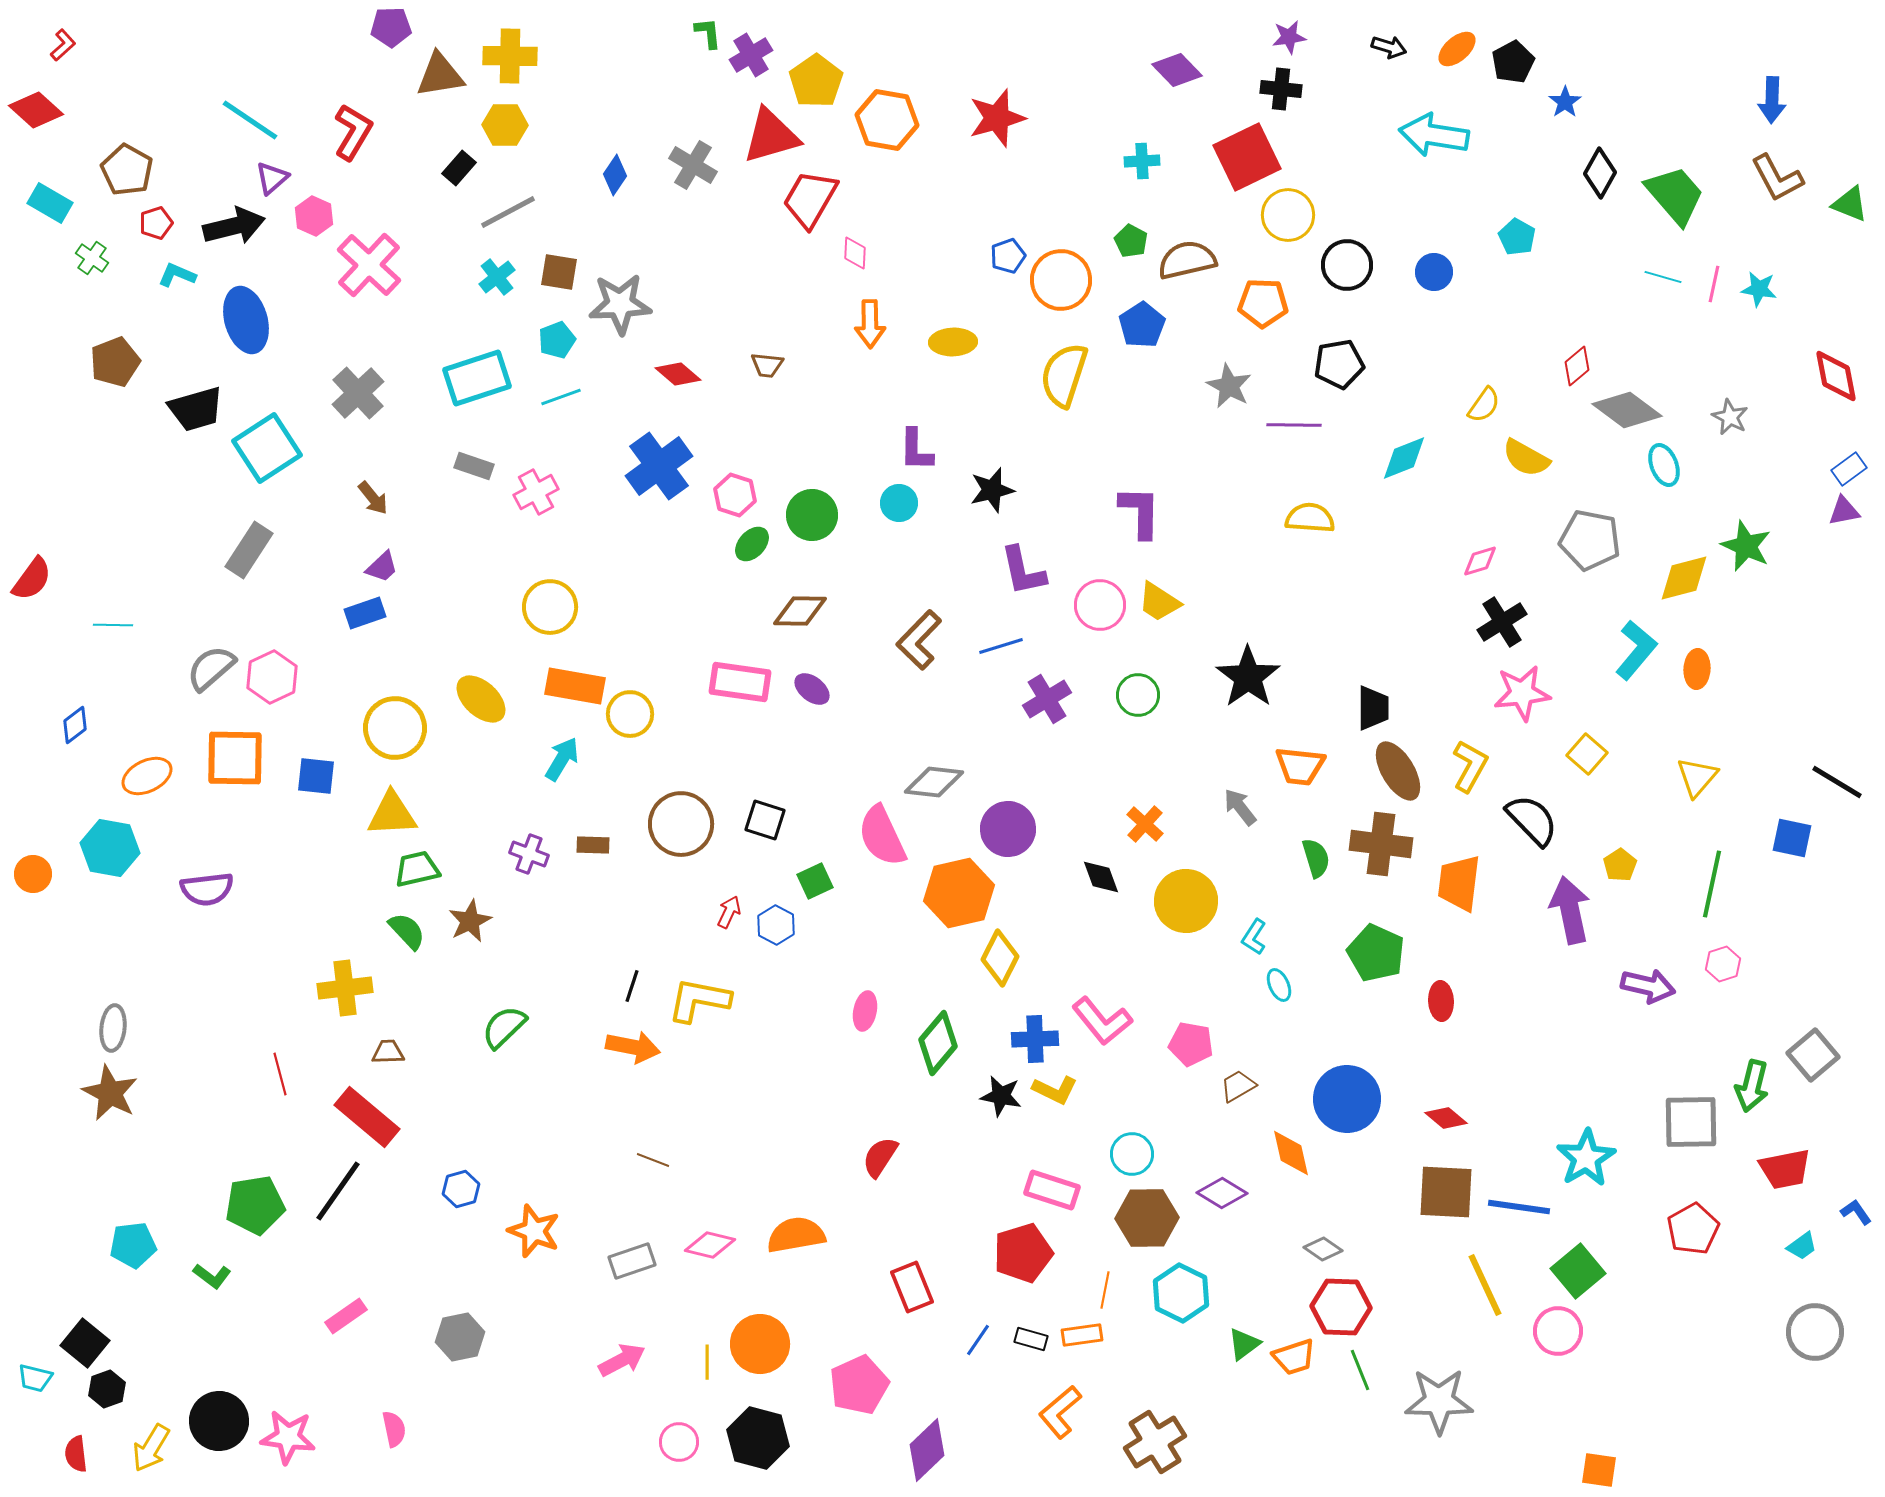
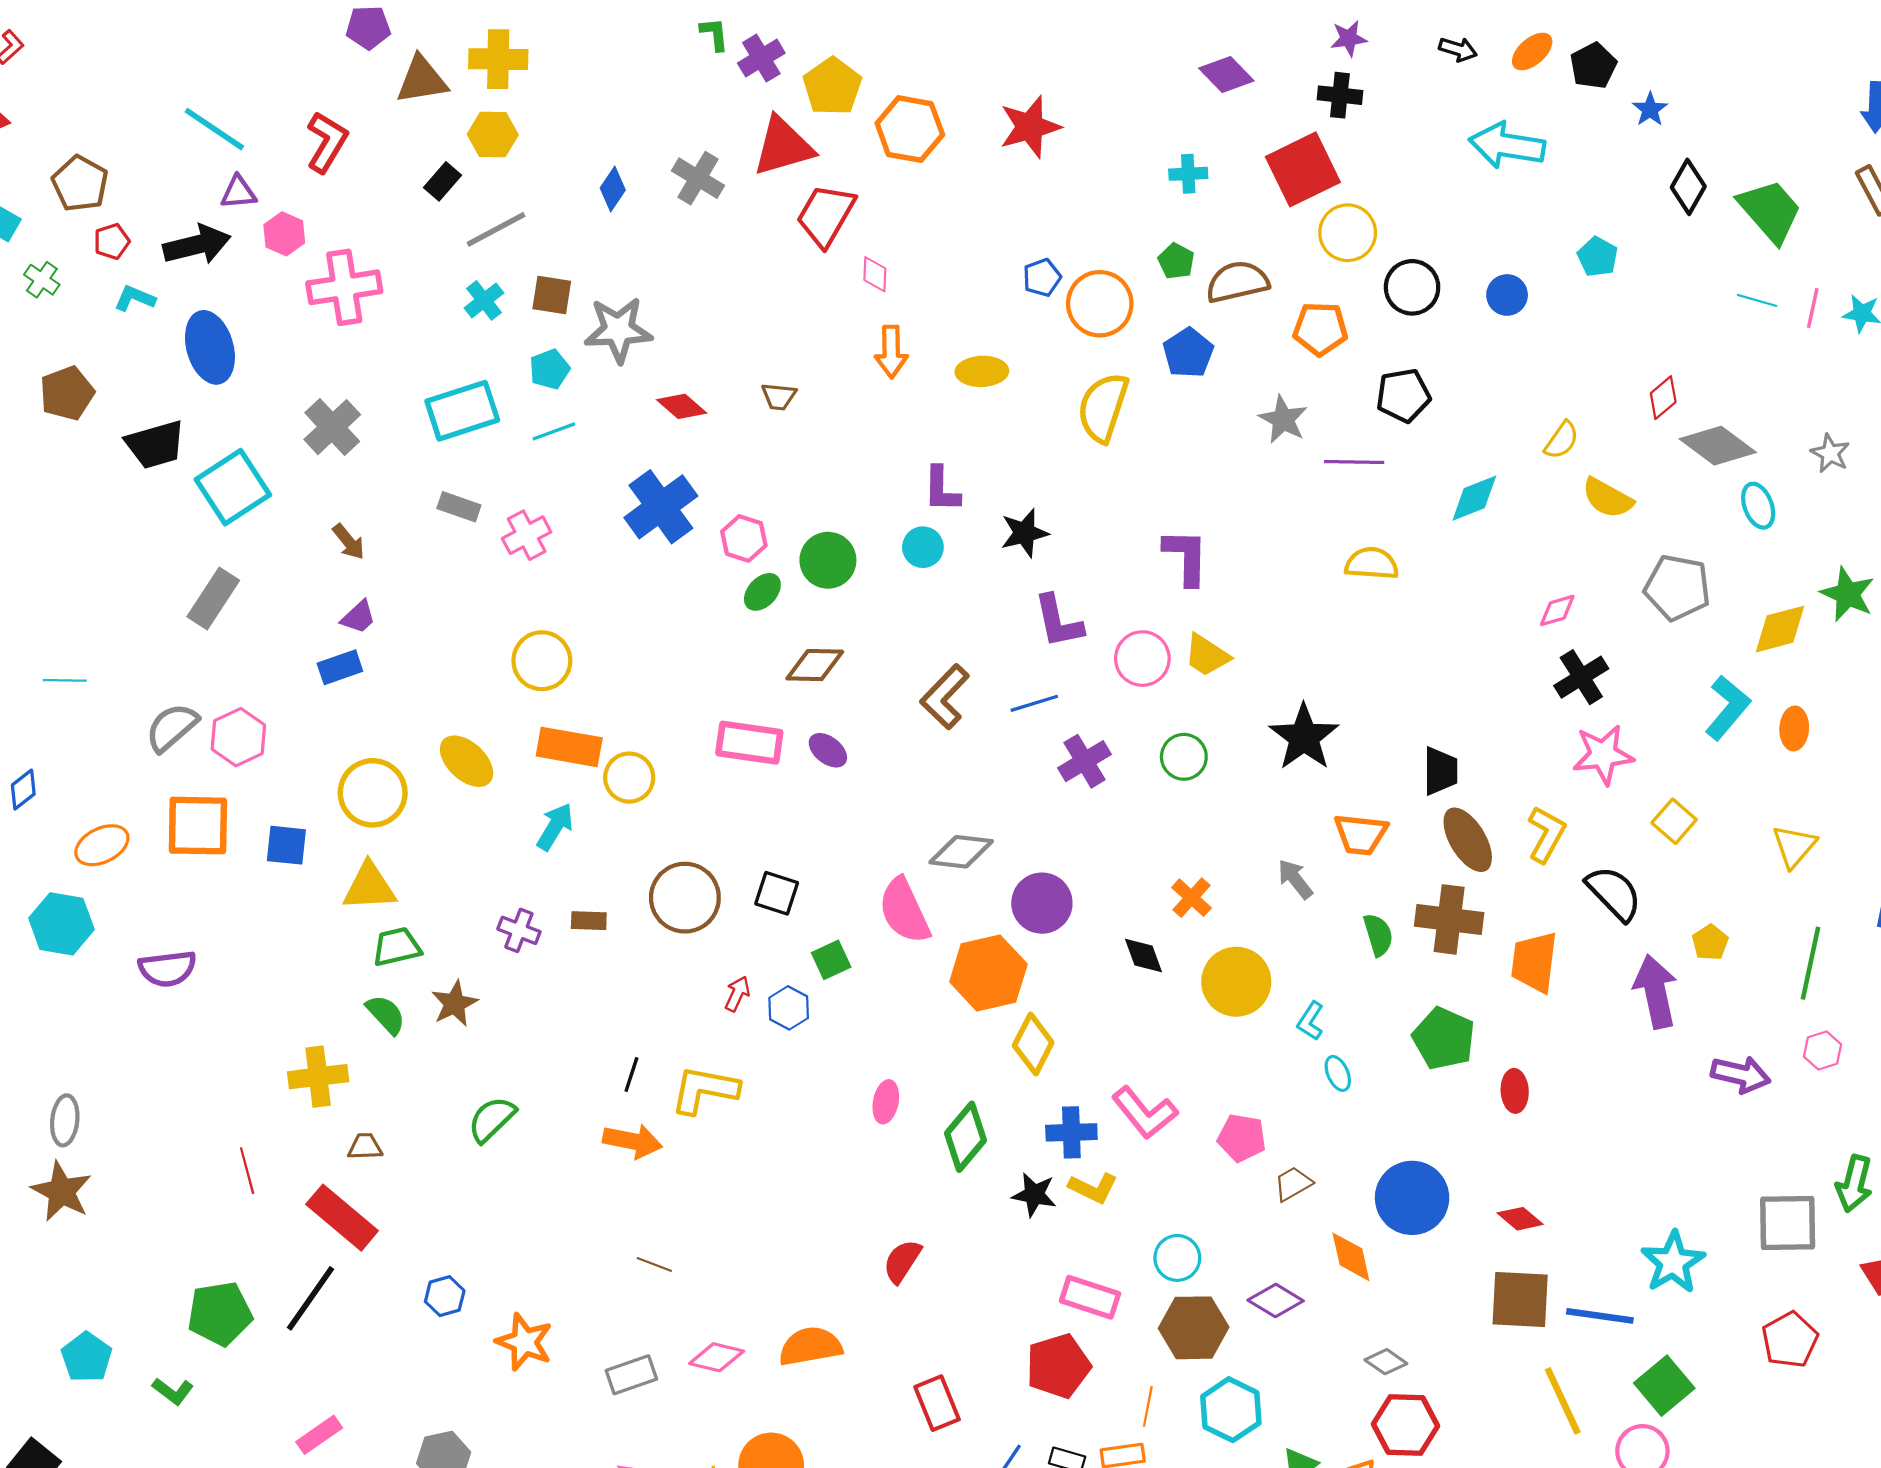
purple triangle: (272, 178) -> (238, 192), turned 36
pink cross: (369, 265) -> (344, 287), turned 38
cyan pentagon: (133, 1245) -> (87, 1357), turned -30

